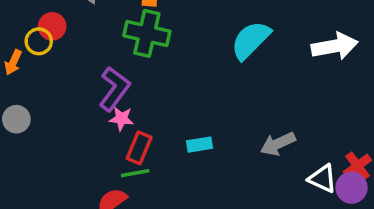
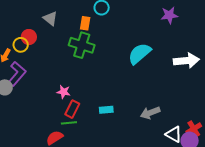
purple L-shape: (114, 89) -> (17, 74), moved

